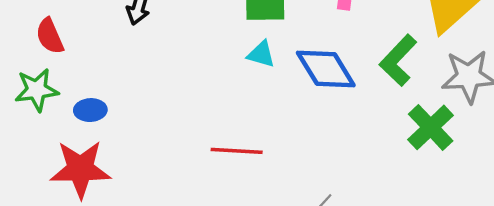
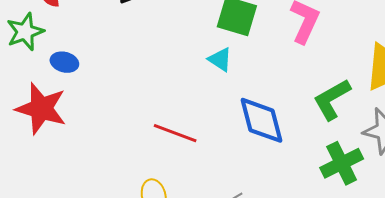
blue diamond: (326, 69) -> (262, 120), moved
green star: (37, 90) -> (25, 32), turned -30

